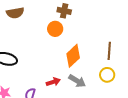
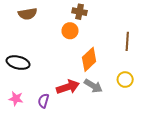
brown line: (109, 51) -> (127, 41), moved
red arrow: (53, 82) -> (68, 87), size x1.5

